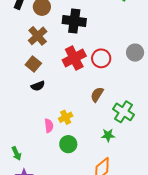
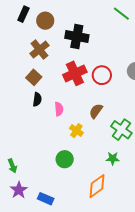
black semicircle: (38, 86) -> (37, 99), turned -64
yellow cross: (66, 117) -> (76, 131), moved, turned -32
pink semicircle: (49, 126) -> (59, 109), moved
green star: (108, 135) -> (113, 158), moved

